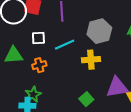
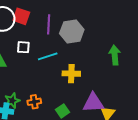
gray hexagon: (99, 31) -> (72, 32), moved
orange cross: (39, 65) -> (34, 102), moved

